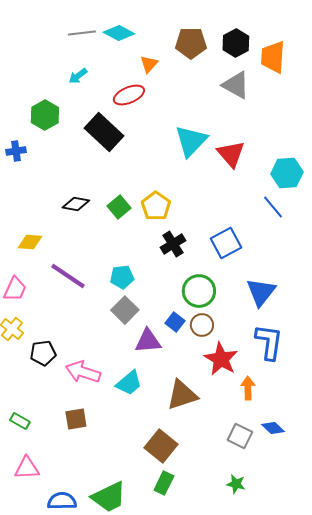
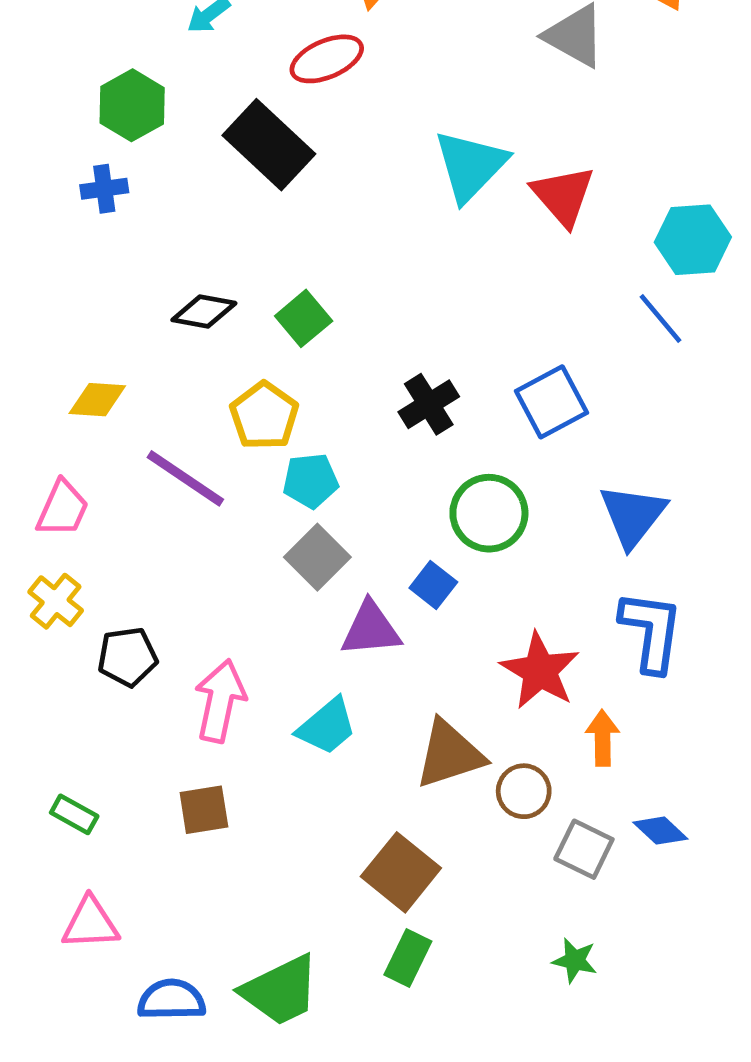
blue cross: (16, 151) -> (104, 189), moved
yellow pentagon: (156, 206) -> (264, 416), moved
brown circle: (202, 325) -> (524, 791), moved
pink arrow: (83, 372) -> (220, 701), turned 84

